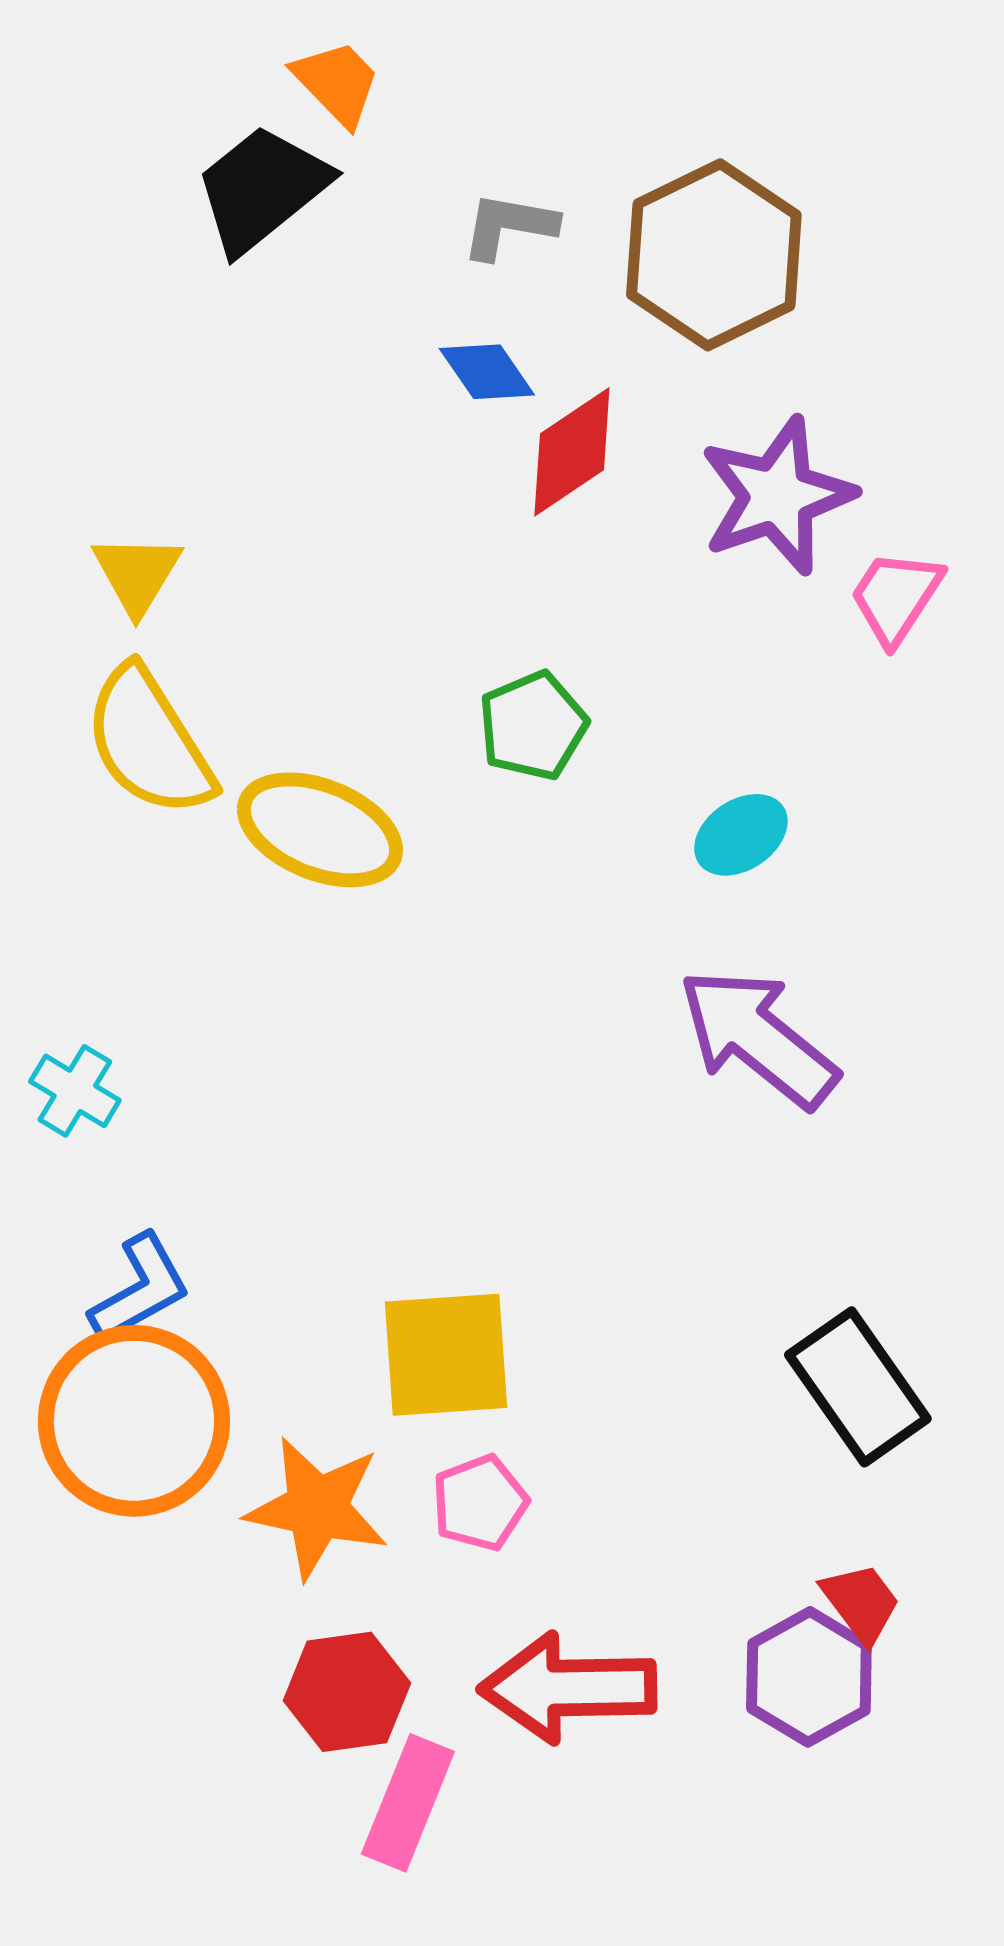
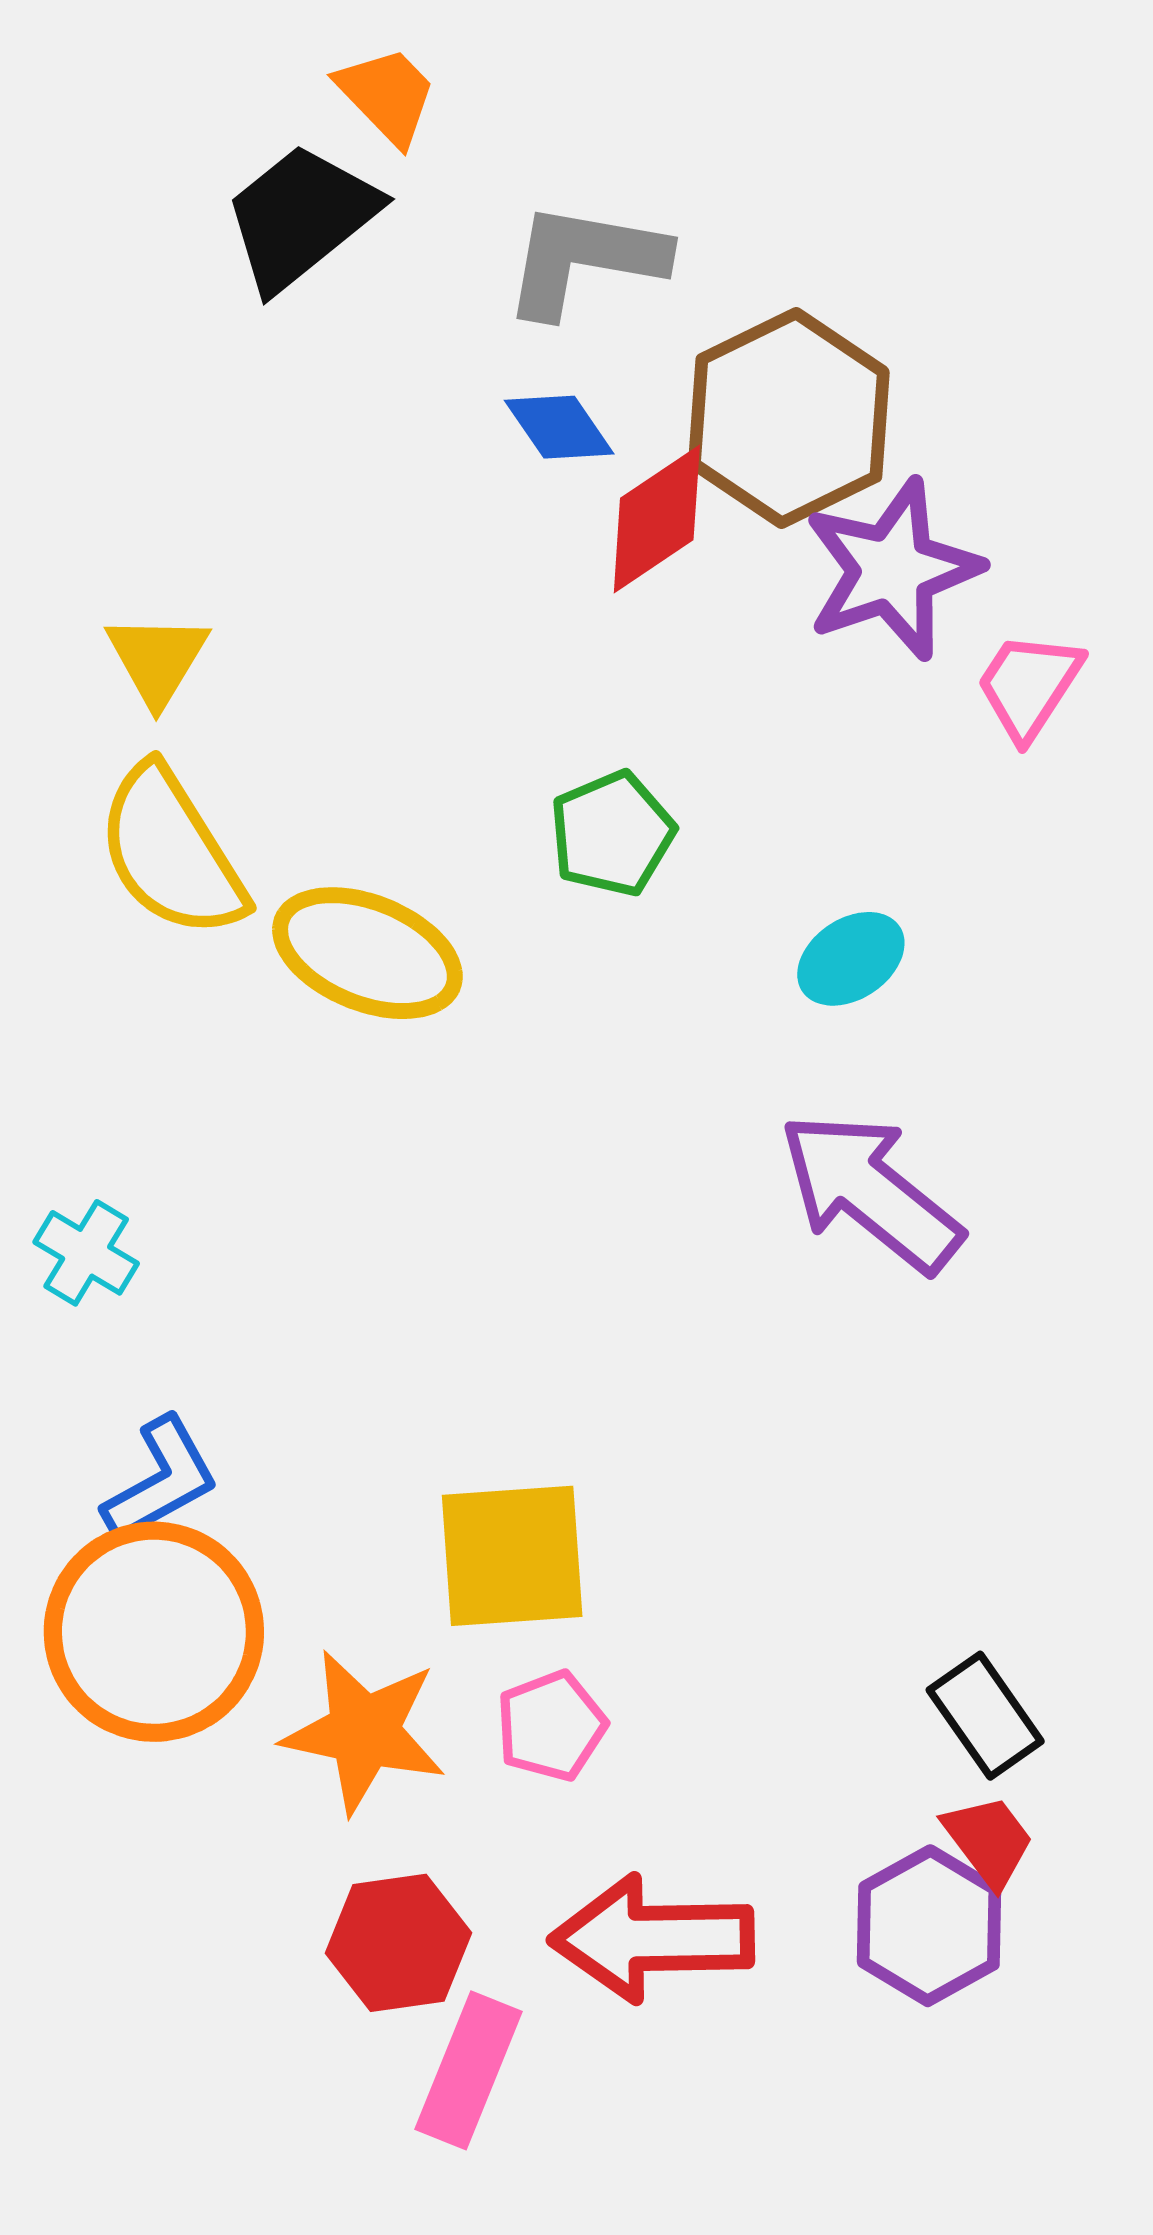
gray L-shape: (509, 226) -> (584, 260), size x1.5
brown hexagon: (714, 255) -> (789, 418), moved
black rectangle: (858, 1387) -> (985, 1716), moved, size x0.7

